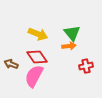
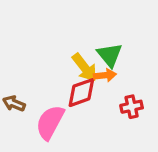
yellow arrow: (38, 34) -> (84, 67), moved, turned 30
red diamond: (37, 57) -> (81, 93), moved, turned -75

